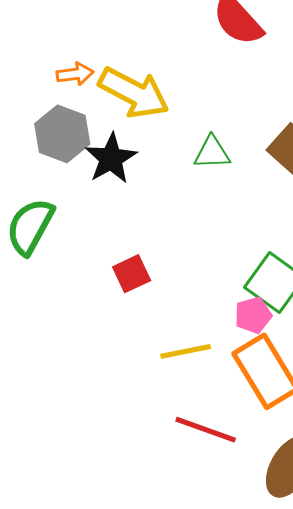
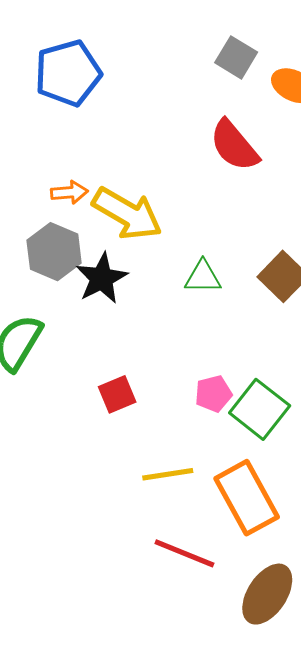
pink pentagon: (253, 315) -> (213, 394), moved

